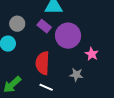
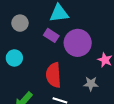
gray circle: (17, 24) -> (20, 23), moved

